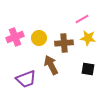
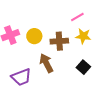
black square: (88, 69) -> (83, 67), turned 32

